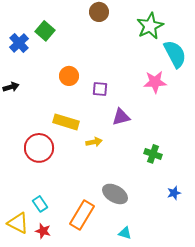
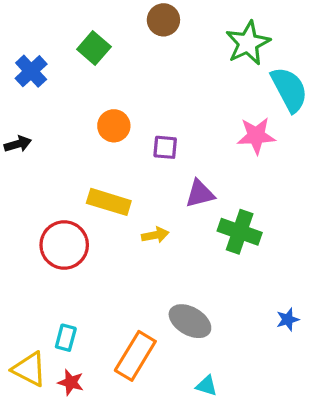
green square: (45, 31) -> (94, 48), moved
green cross: (153, 154) -> (240, 232), moved, size x1.4
cyan rectangle: (40, 204) -> (66, 338), turned 49

